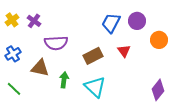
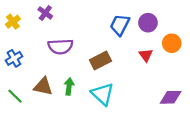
purple cross: (34, 21) -> (45, 13), moved
red triangle: (124, 51) -> (146, 55), moved
brown triangle: (40, 68) -> (43, 86), moved
purple diamond: (158, 90) -> (171, 97), turned 50

